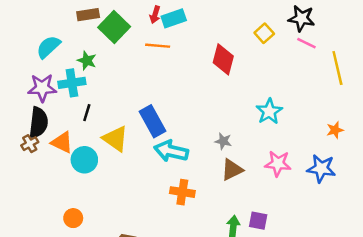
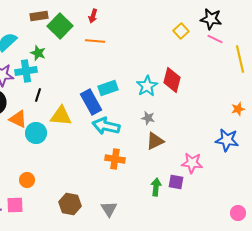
cyan rectangle: (174, 18) -> (108, 88), moved
red diamond: (223, 59) -> (172, 80), moved
cyan star: (269, 111) -> (147, 86), moved
yellow triangle: (115, 139) -> (61, 116), turned -30
pink star: (278, 164) -> (192, 163), moved

